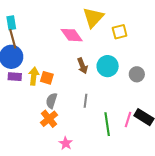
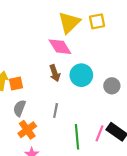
yellow square: (120, 32) -> (97, 21), moved
pink diamond: (72, 35) -> (60, 47), moved
orange square: (47, 78) -> (16, 84), turned -32
orange cross: (49, 119) -> (27, 130), moved

